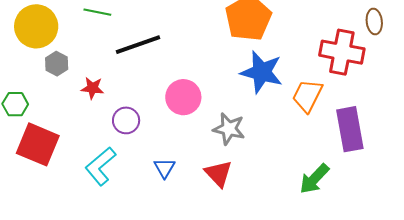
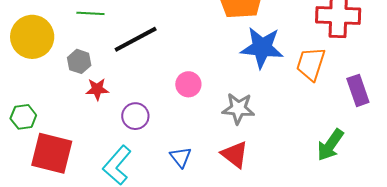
gray hexagon: (57, 64) -> (79, 61), moved
pink circle: (183, 97) -> (188, 84), size x0.7
purple rectangle: (350, 129) -> (358, 90), size x0.7

